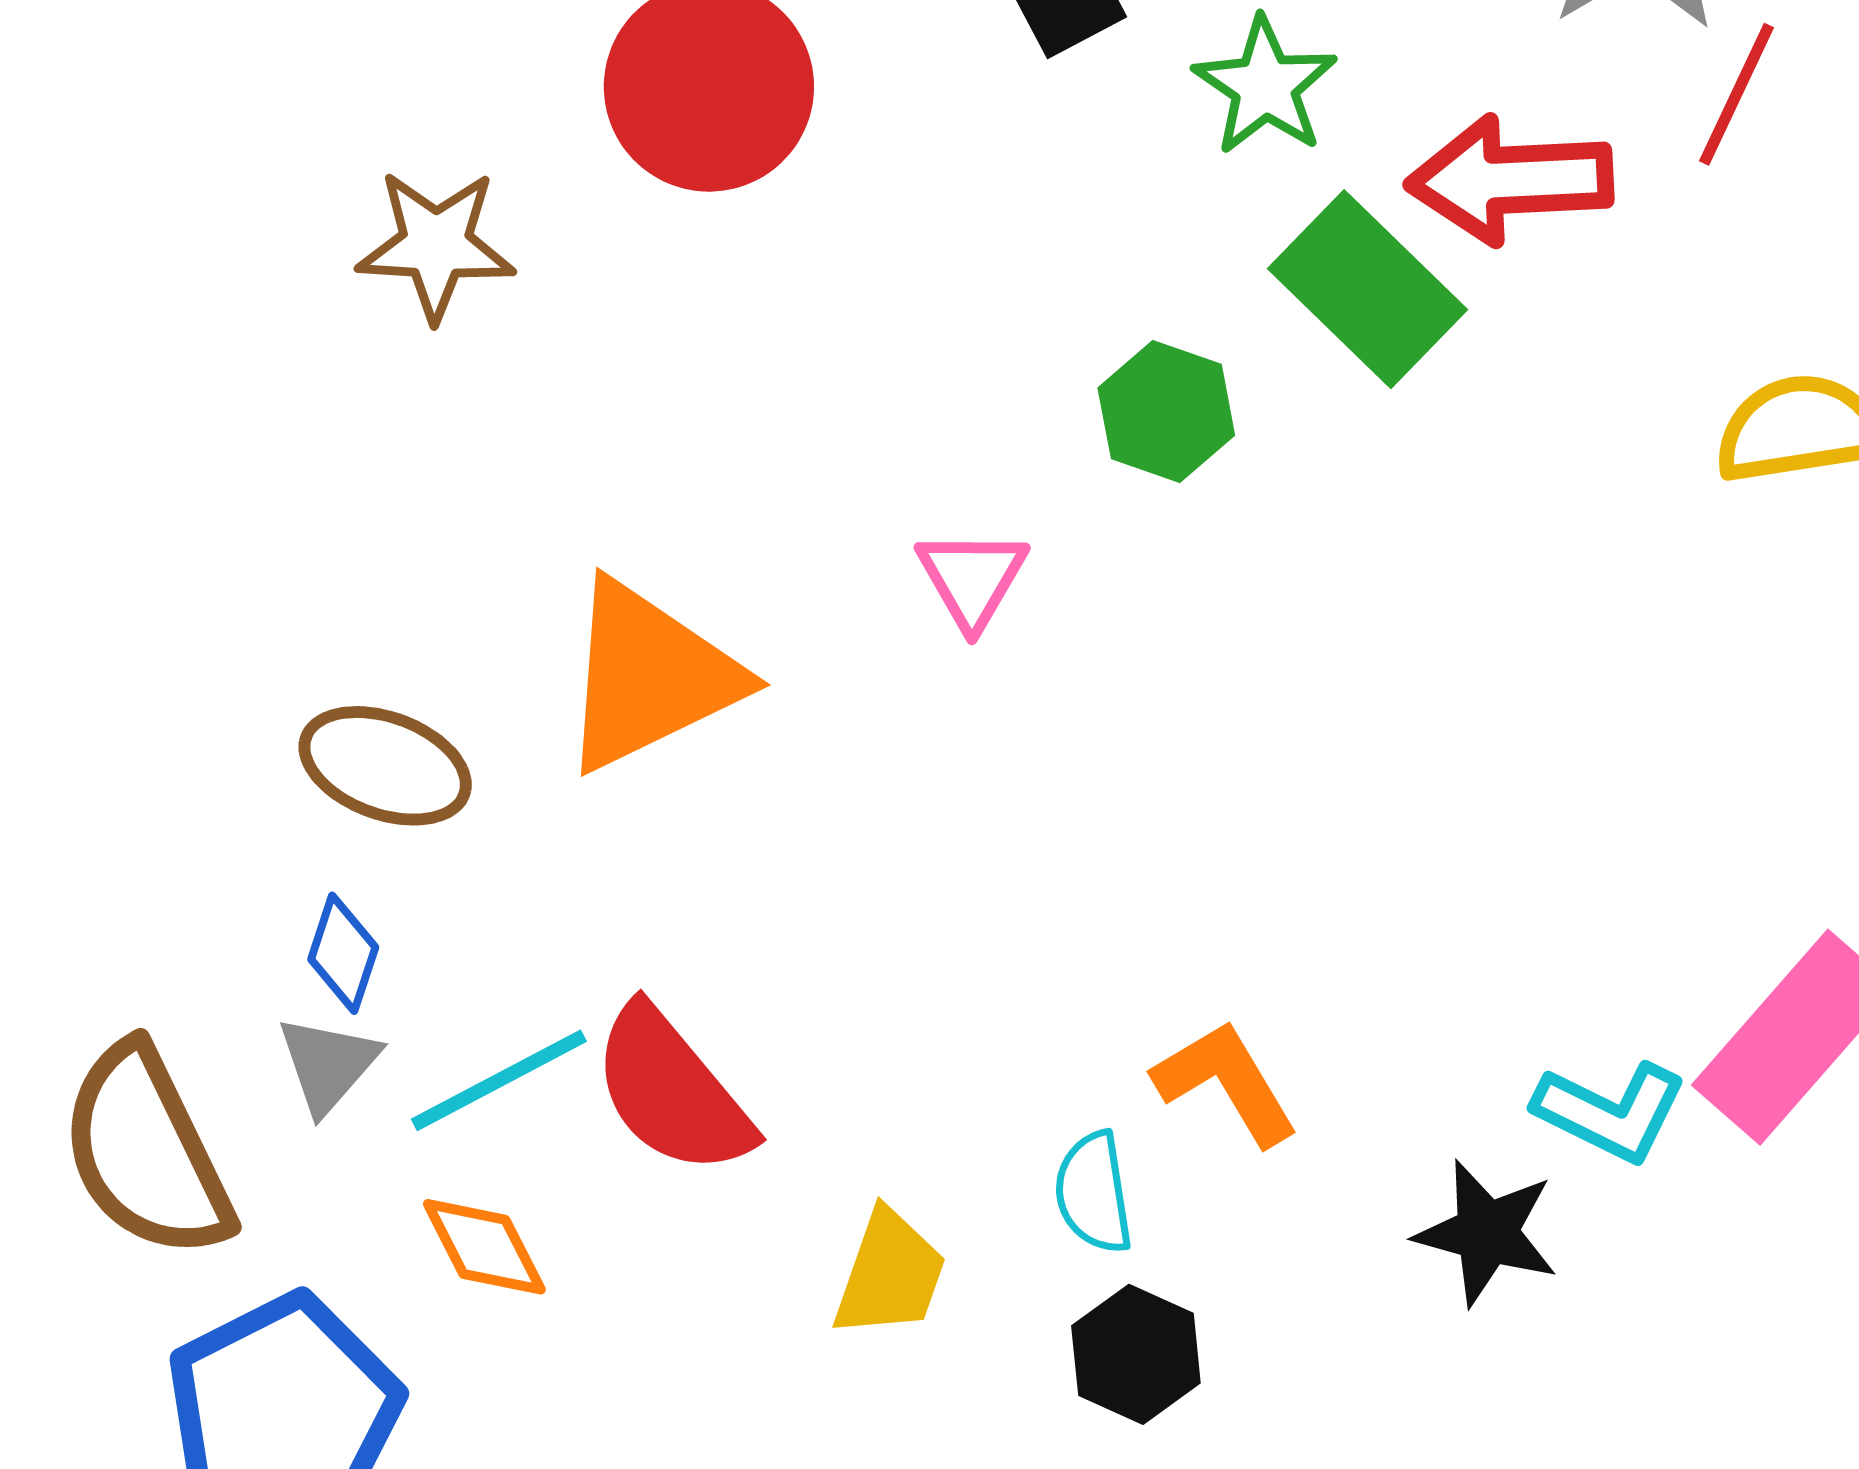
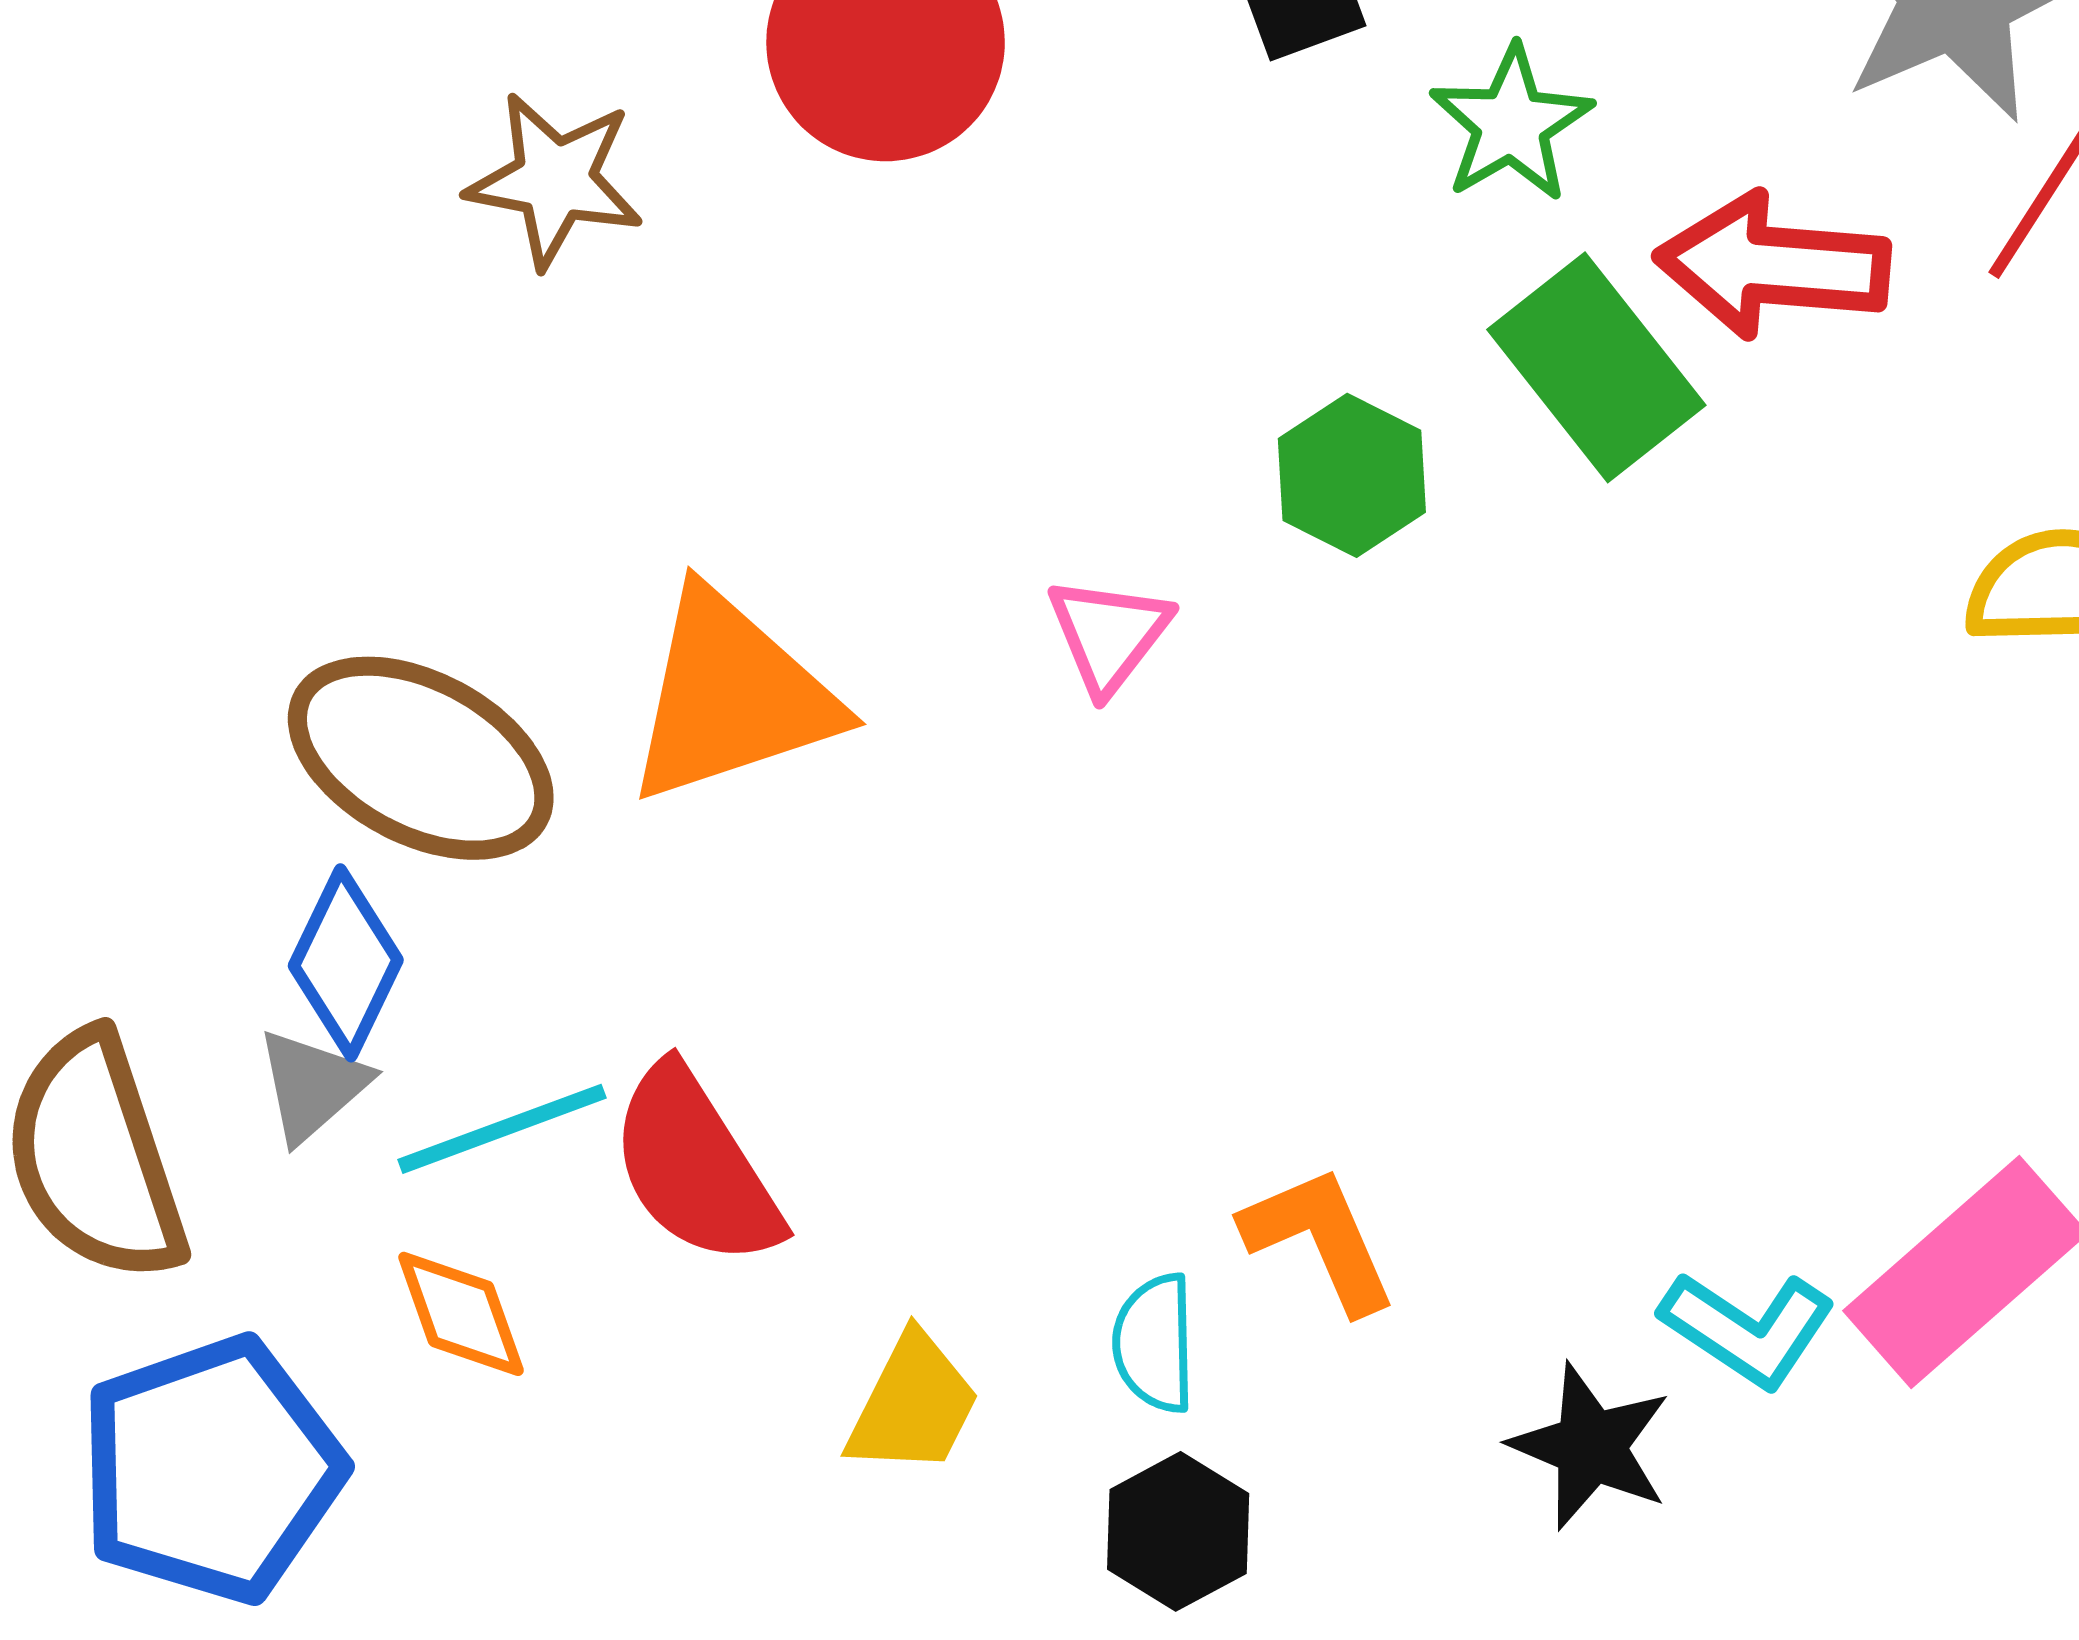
brown ellipse: (385, 766) -> (421, 758), size x1.4
blue diamond: (343, 953) -> (346, 963), size x1.4

